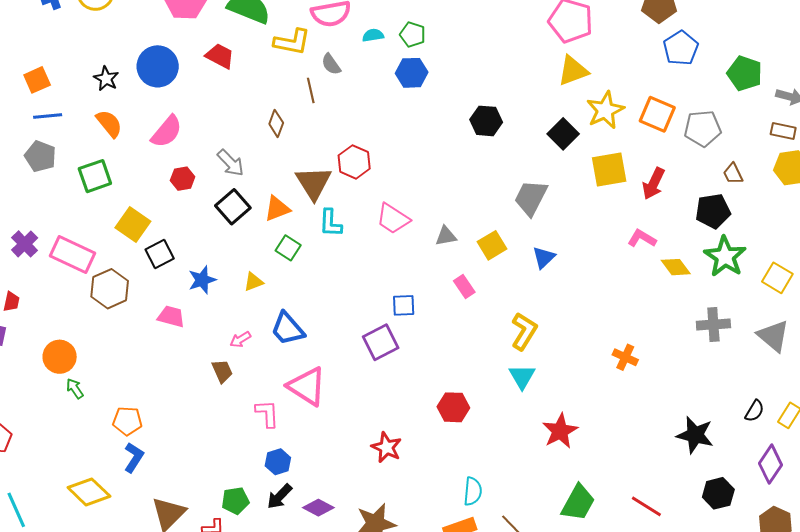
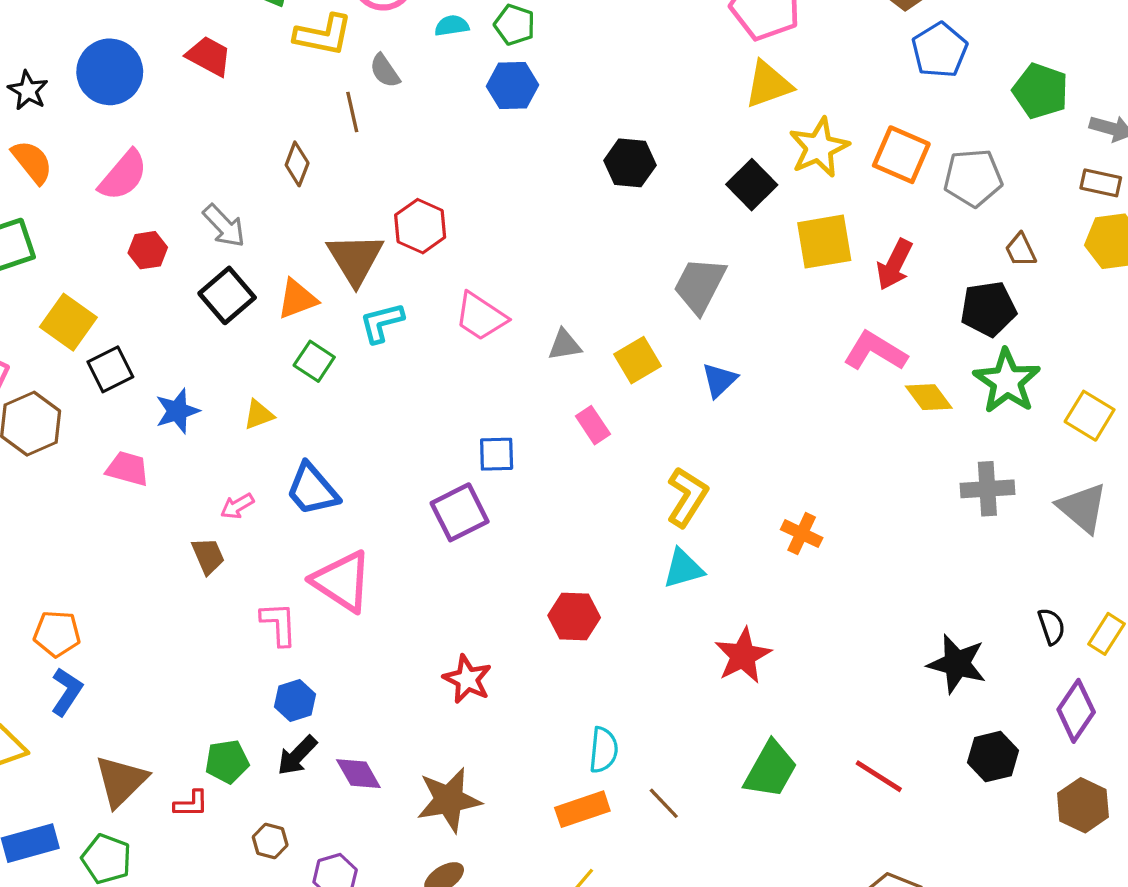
cyan L-shape: (330, 223) -> (382, 323), turned 72
pink L-shape: (642, 238) -> (875, 351), size x1.4
orange cross: (625, 357) -> (802, 534), moved
cyan triangle: (522, 377) -> (683, 569), turned 44
black semicircle: (755, 411) -> (1051, 626), turned -50
purple diamond: (318, 508) -> (358, 774), turned 32

